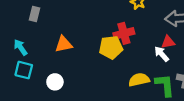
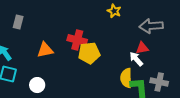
red cross: (124, 33) -> (77, 40), moved, turned 30
yellow semicircle: (139, 80) -> (126, 78), moved, turned -78

